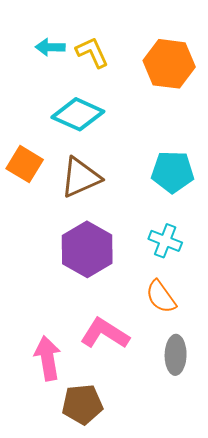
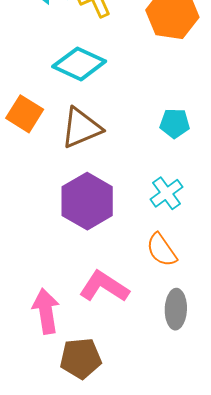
cyan pentagon: (173, 172) -> (175, 123), size x0.7
cyan cross: (165, 241) -> (167, 193), turned 32

